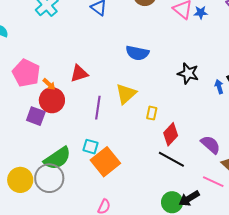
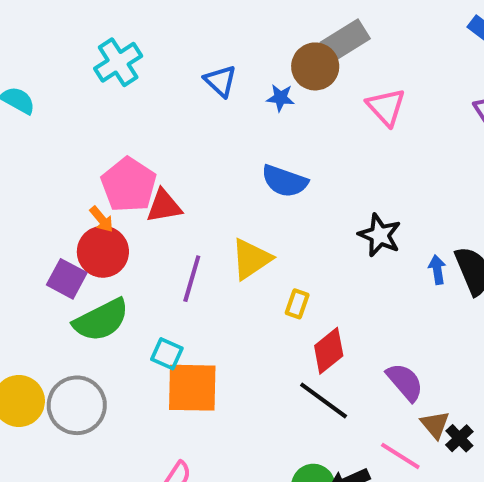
blue star: (201, 12) -> (280, 98), moved
pink pentagon: (26, 73) -> (129, 185), moved
green semicircle: (57, 158) -> (101, 320), moved
orange square: (105, 162) -> (192, 388), turned 32

